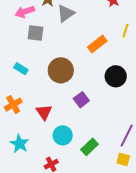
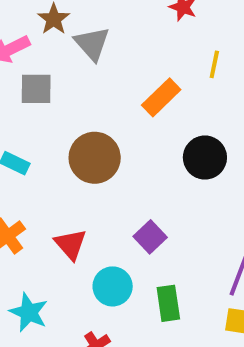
gray triangle: (66, 13) -> (92, 44), turned -30
purple square: (81, 100) -> (150, 237), moved
green rectangle: (89, 147) -> (168, 303), turned -48

